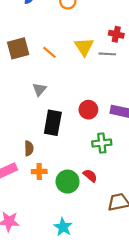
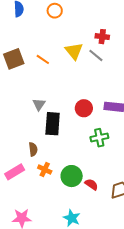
gray line: (107, 54) -> (96, 55), turned 42
gray triangle: (39, 89) -> (39, 104), moved
orange cross: (39, 171) -> (45, 170), turned 32
red semicircle: (90, 176) -> (91, 184), moved

